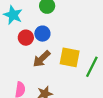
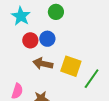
brown arrow: (42, 59) -> (43, 64), turned 48

